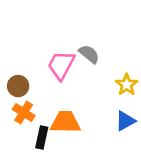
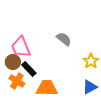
pink trapezoid: (61, 65) -> (21, 47), moved, turned -50
black rectangle: (42, 138) -> (29, 69), moved, turned -56

